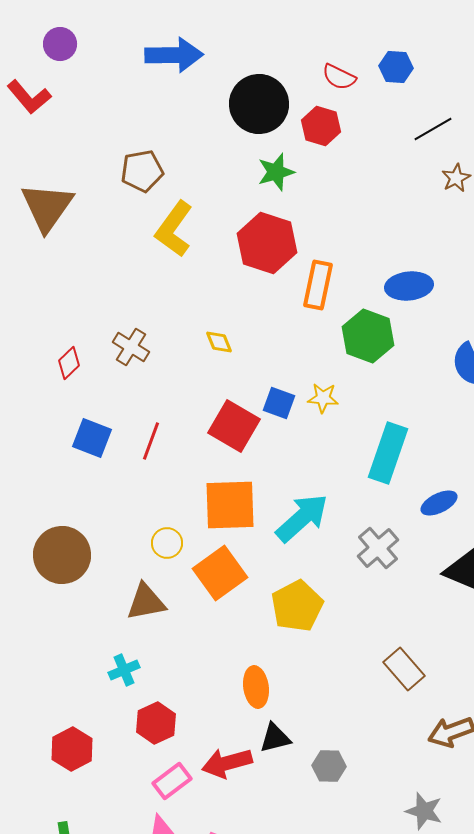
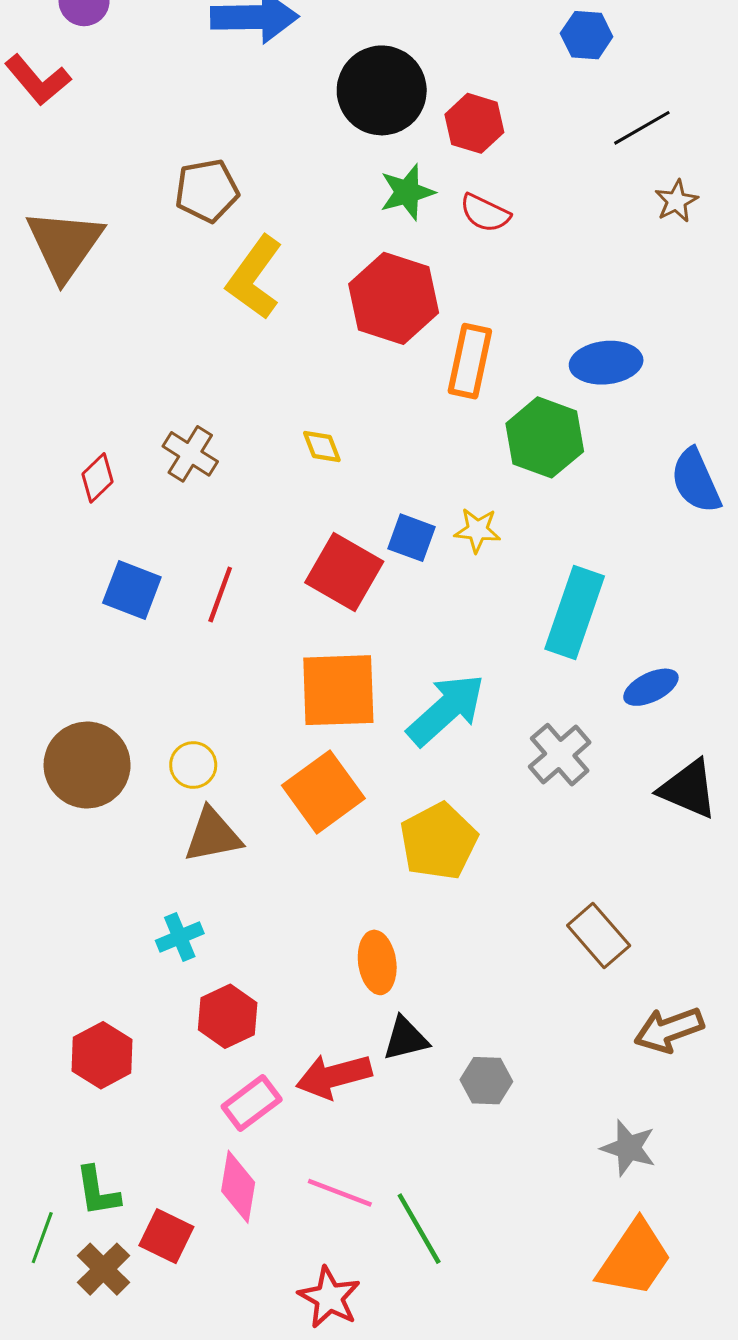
red semicircle: (339, 77) -> (485, 213), moved
yellow circle: (167, 543) -> (193, 765), moved

